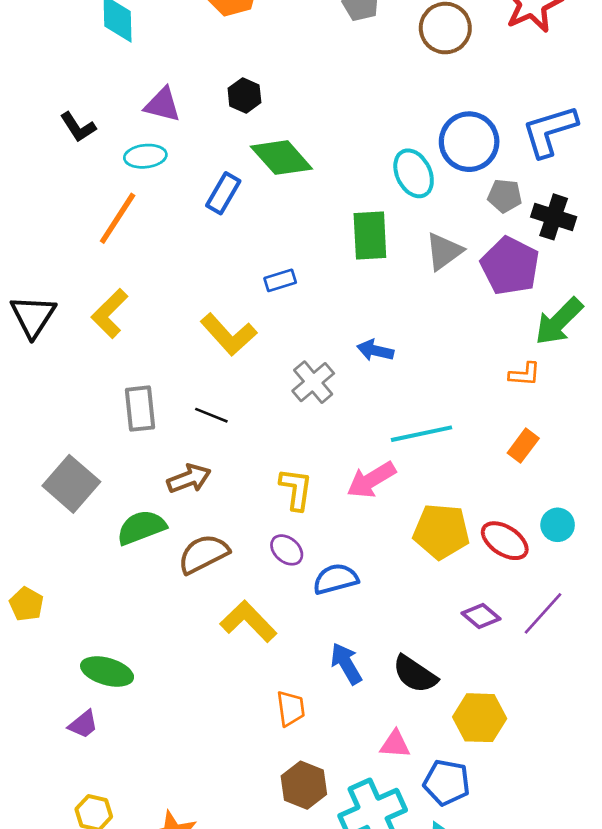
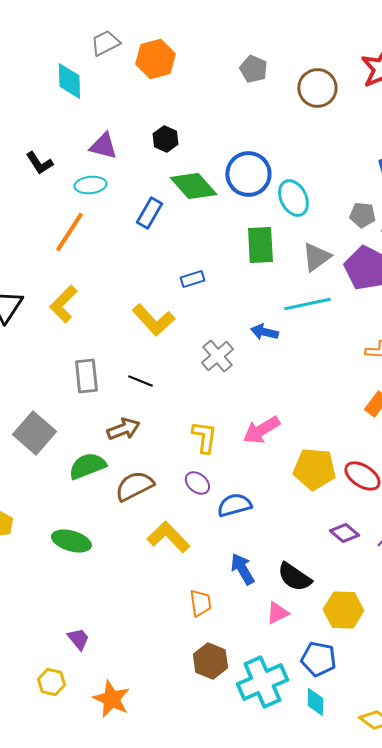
blue circle: (469, 142) -> (248, 174), moved
cyan line: (421, 434) -> (307, 304), moved
green ellipse: (107, 671) -> (71, 541), moved
purple trapezoid: (83, 724) -> (78, 639), moved, turned -90
pink triangle: (395, 744) -> (277, 613), moved, turned -30

